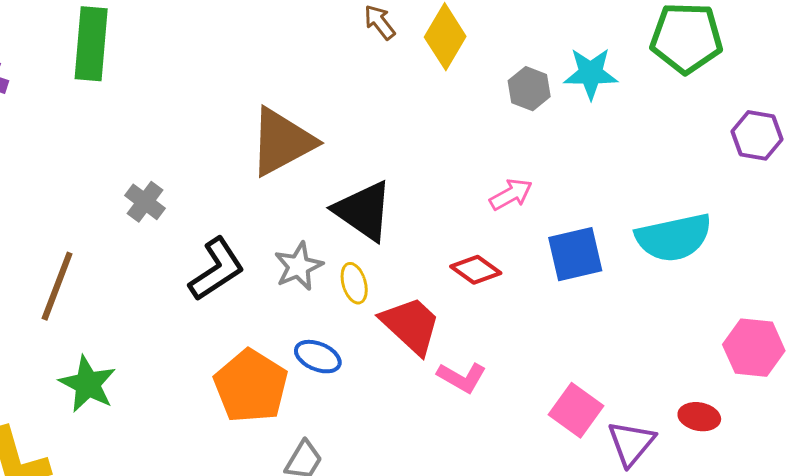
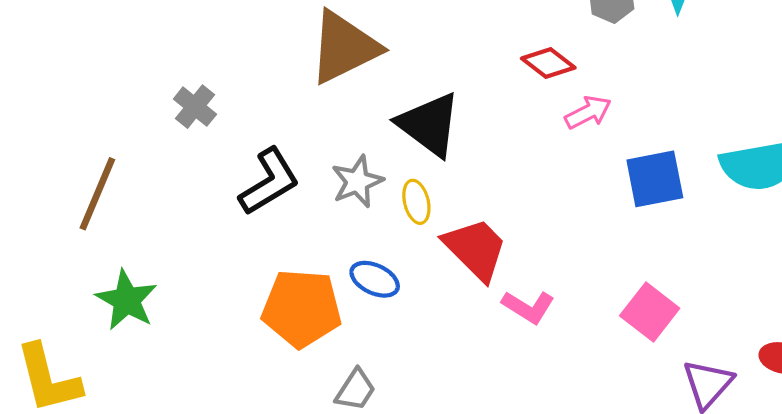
red diamond: (476, 270) -> (548, 63), moved
orange pentagon: (251, 386) -> (302, 308), turned -30
pink square: (576, 410) -> (650, 312), moved

